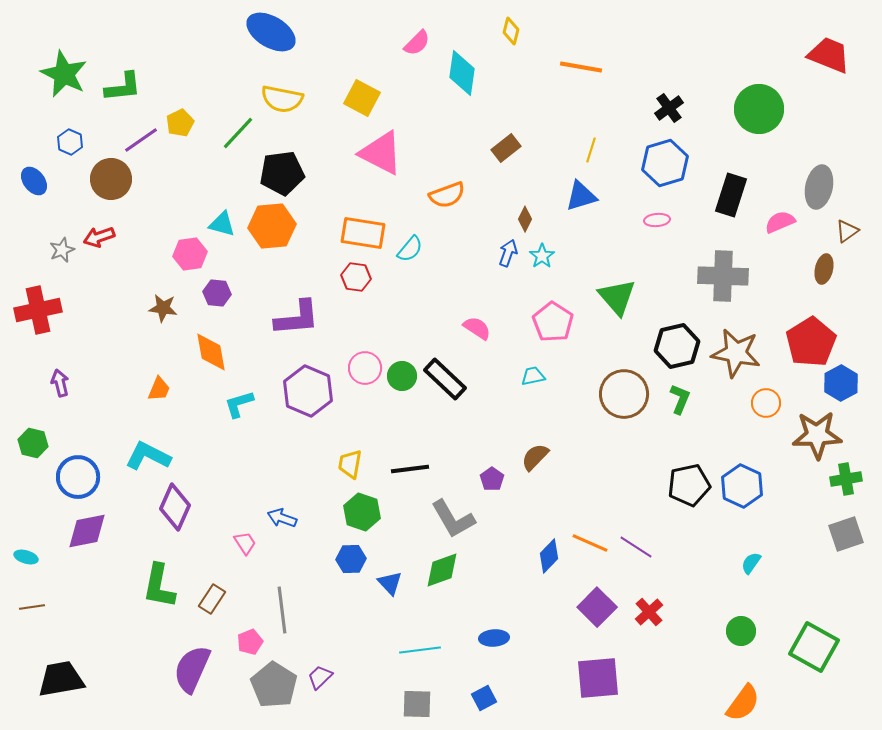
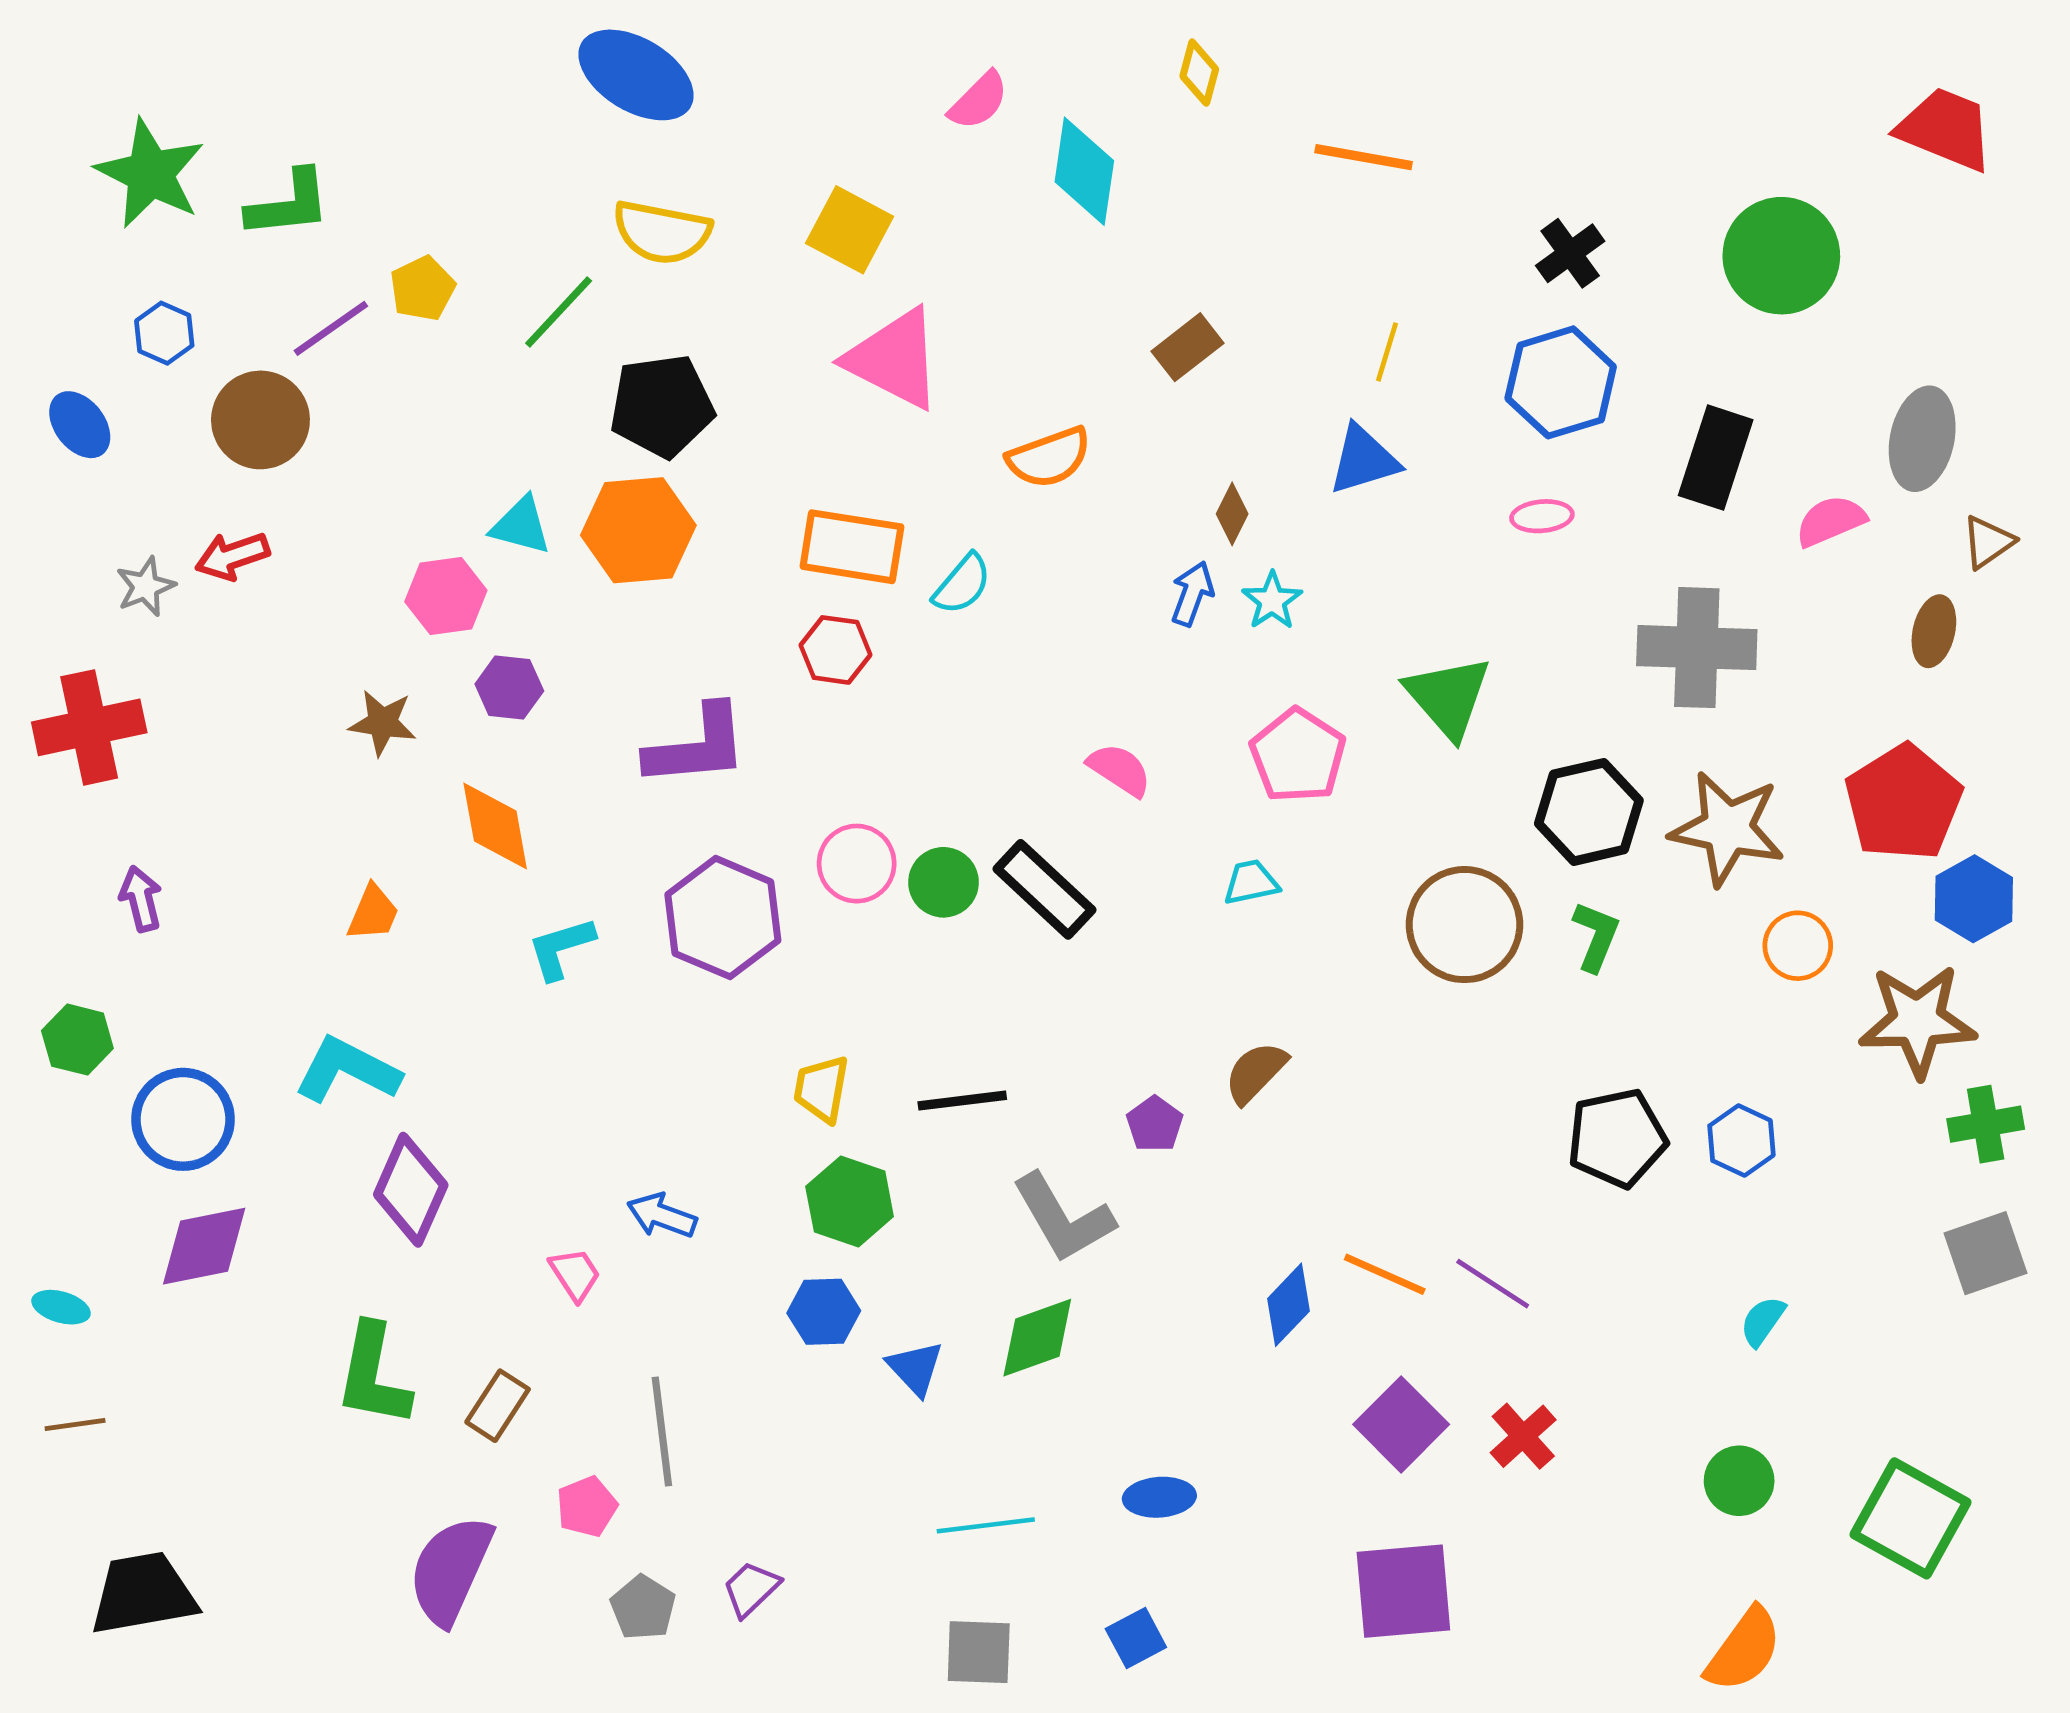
blue hexagon: (742, 486) -> (1741, 1140), size x0.7
gray pentagon: (274, 685) -> (643, 1608), size x0.6

